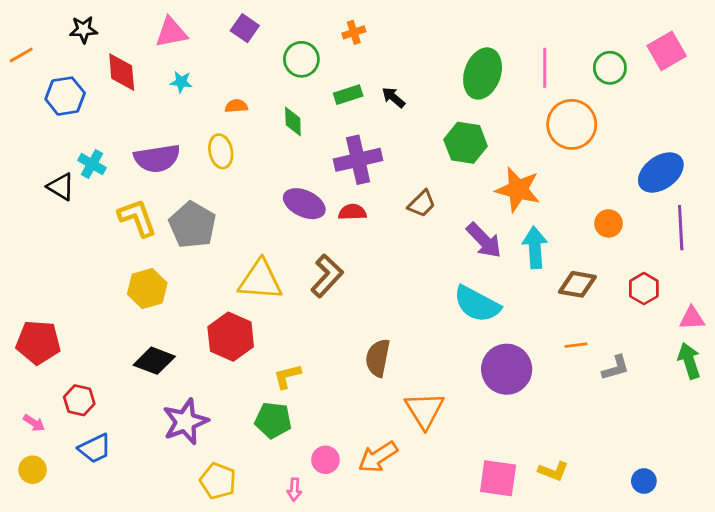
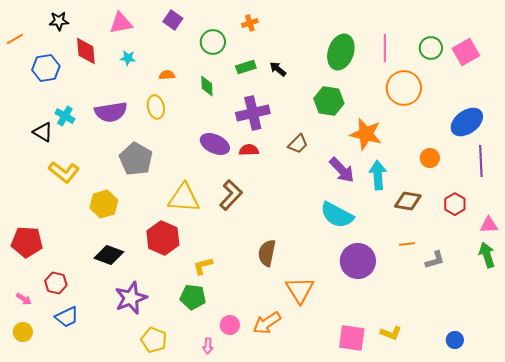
pink square: (667, 51) -> (466, 52), moved
yellow L-shape: (137, 218) -> (64, 172), moved, turned 148

